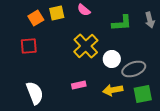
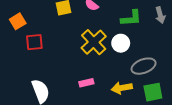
orange square: (36, 18) -> (18, 21), moved
white circle: (112, 59) -> (121, 43), moved

